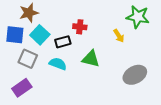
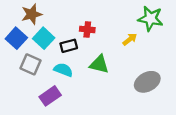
blue square: (15, 35) -> (16, 38), turned 36
yellow arrow: (119, 36) -> (130, 39), turned -96
purple rectangle: (22, 88) -> (50, 96), moved

